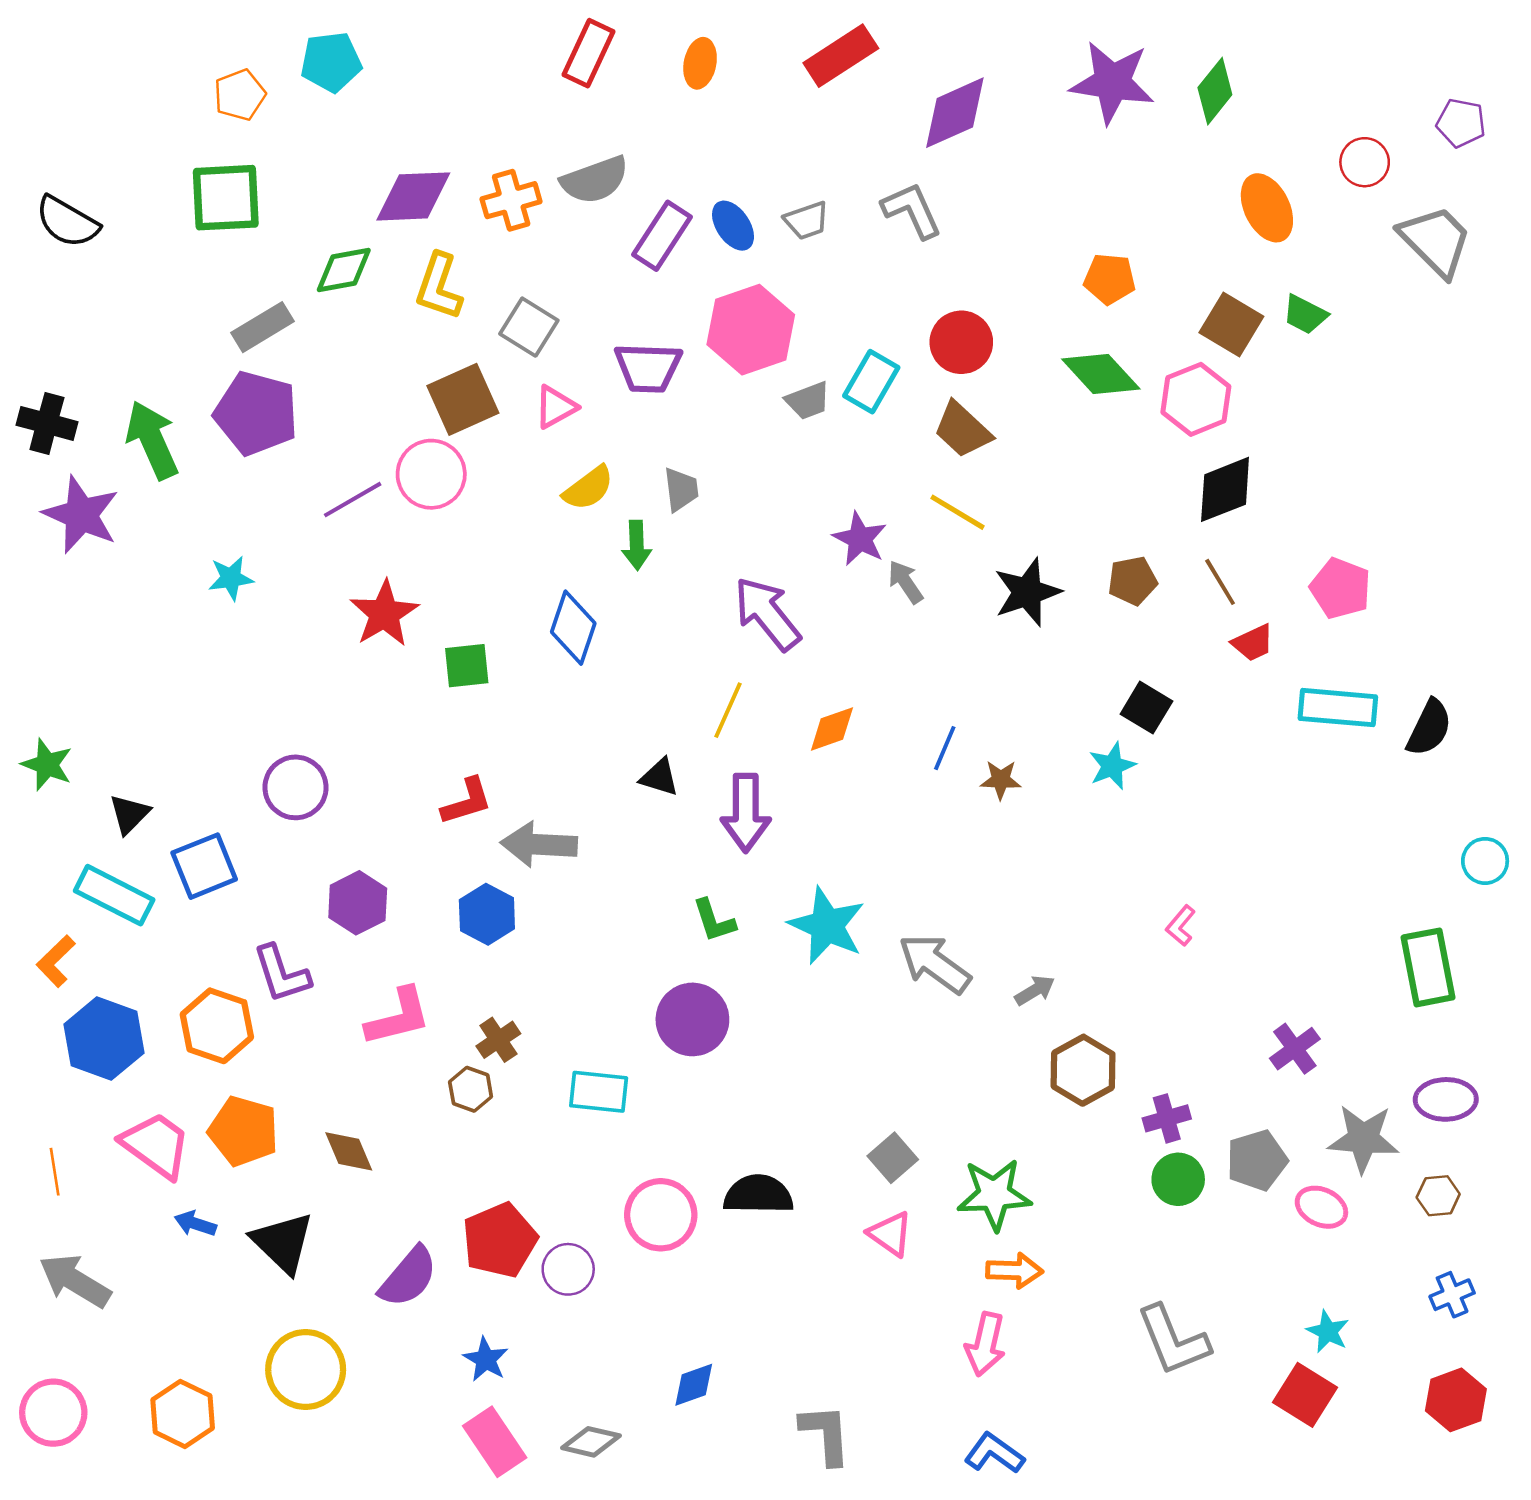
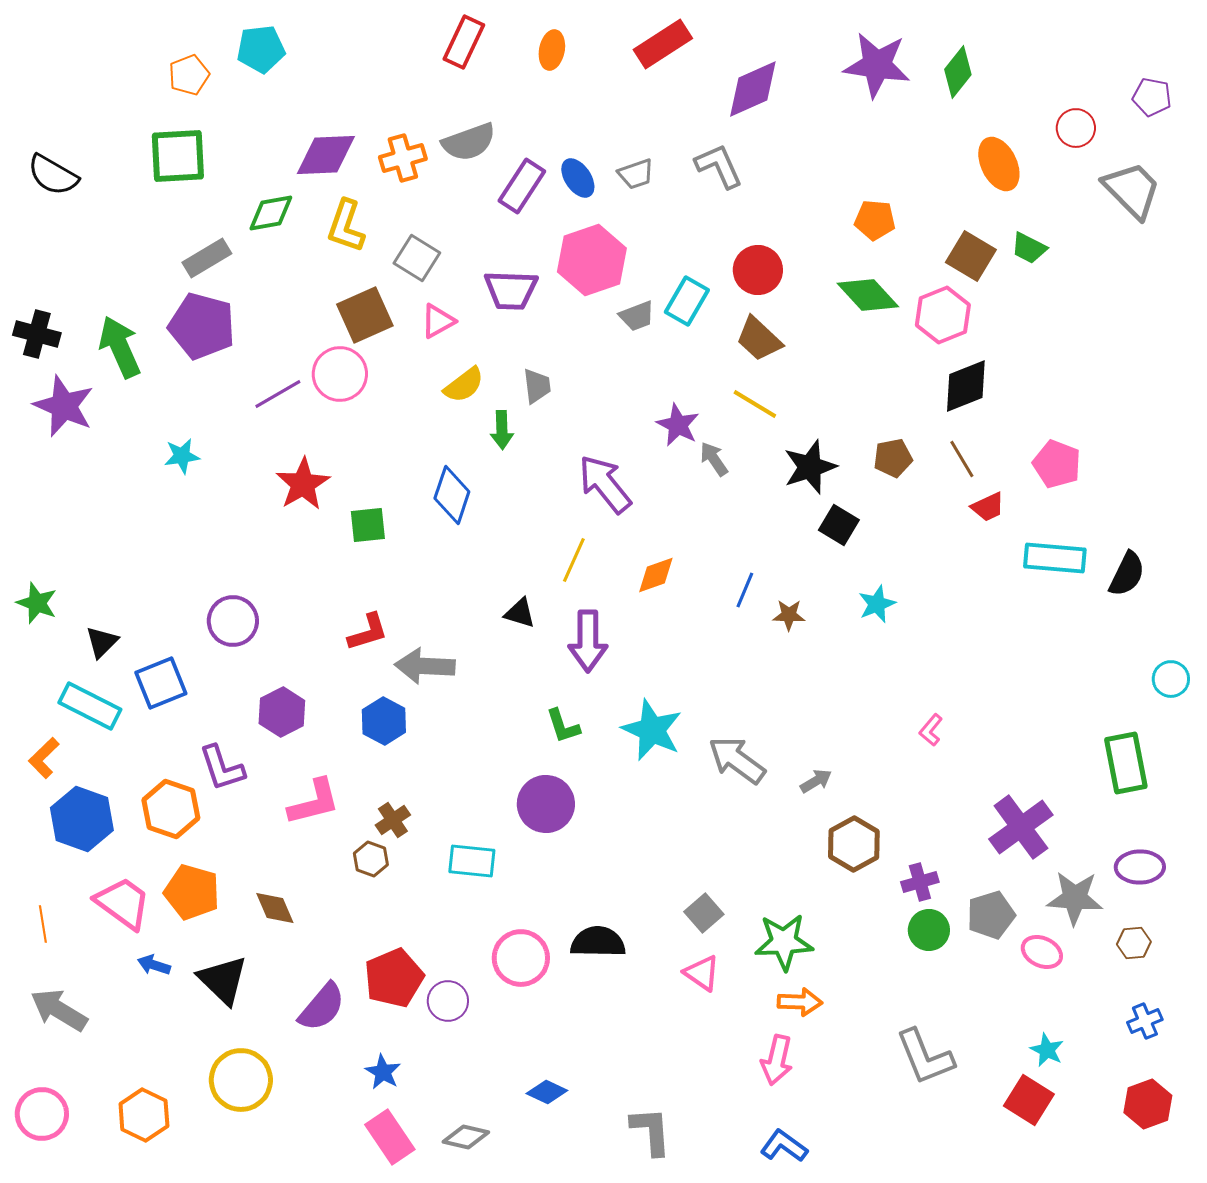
black square: (1146, 708) -> (839, 525), moved
purple cross: (1295, 1049) -> (1021, 827), size x1.6
blue diamond: (694, 1385) -> (547, 1092), turned 45

